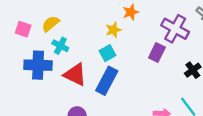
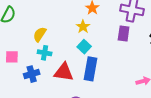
yellow semicircle: (51, 24) -> (40, 34), moved
pink square: (23, 29) -> (12, 57), moved
blue cross: (38, 65) -> (32, 74), size x0.7

